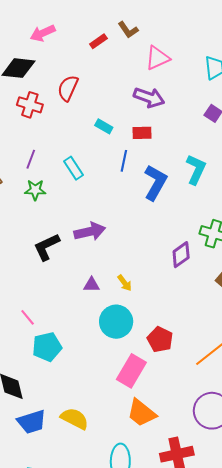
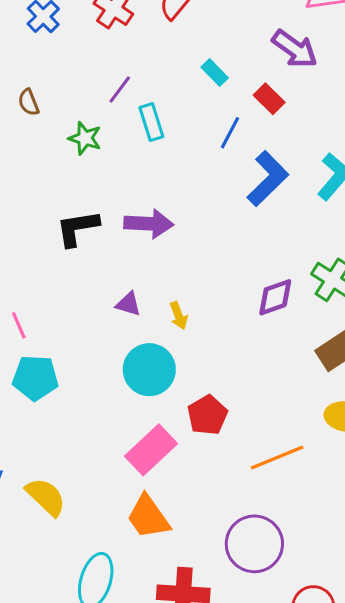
red rectangle: (142, 133) -> (269, 99), turned 30
purple line: (31, 159) -> (120, 90), moved

